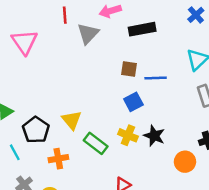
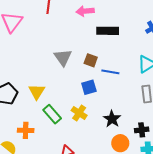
gray triangle: (88, 34) -> (63, 57), moved, turned -30
black star: (154, 136) -> (112, 119), moved
orange cross: (58, 159) -> (26, 130), moved

